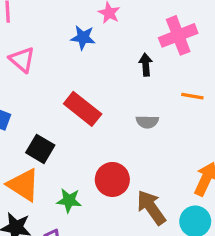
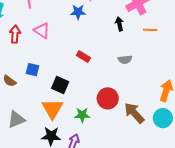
orange line: (192, 96) -> (150, 30), moved
red rectangle: (83, 109) -> (83, 57), size x0.6
orange triangle: (23, 185) -> (52, 109), turned 35

